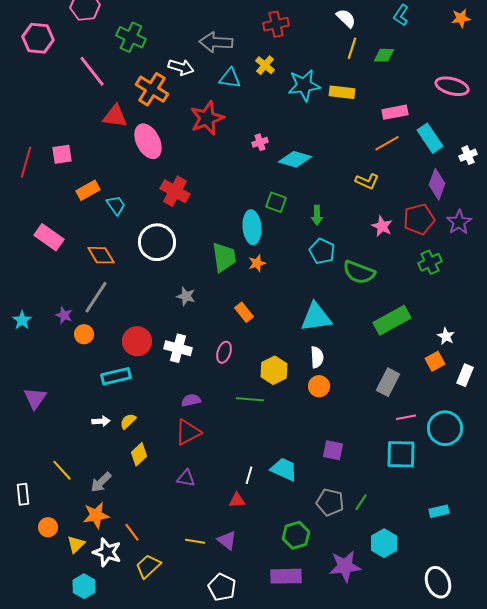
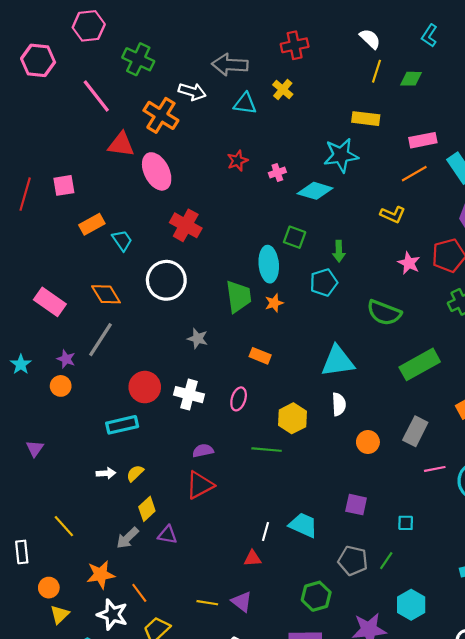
cyan star: (304, 85) -> (341, 155), moved
red star: (207, 118) -> (237, 161), moved, size x0.6
pink rectangle: (49, 237) -> (50, 302), moved
cyan pentagon: (322, 251) -> (324, 282), moved, turned 30
orange rectangle: (244, 312) -> (260, 356), turned -30
orange circle: (84, 334) -> (61, 386), moved
orange circle: (319, 386) -> (368, 442), moved
purple triangle: (35, 398) -> (35, 448), size x0.7
cyan square: (401, 454) -> (406, 523), moved, size x0.5
purple triangle: (186, 478) -> (167, 535), moved
gray arrow: (101, 482) -> (127, 538), moved
yellow triangle: (76, 544) -> (60, 615), moved

